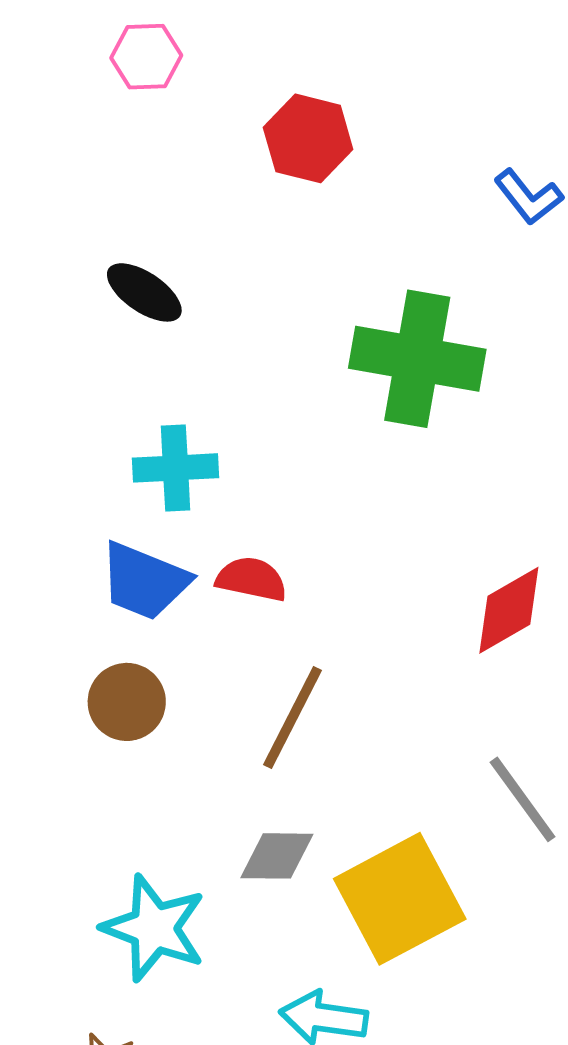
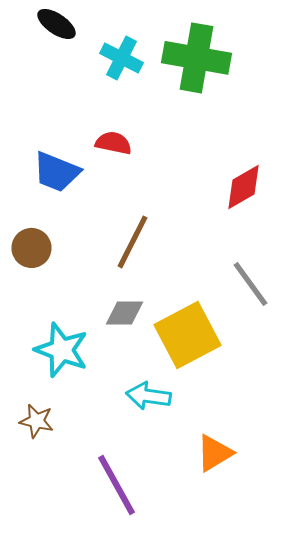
cyan cross: (175, 468) -> (122, 58), moved, turned 30
red semicircle: (252, 579) -> (114, 143), moved
brown circle: (127, 702) -> (32, 248), moved

